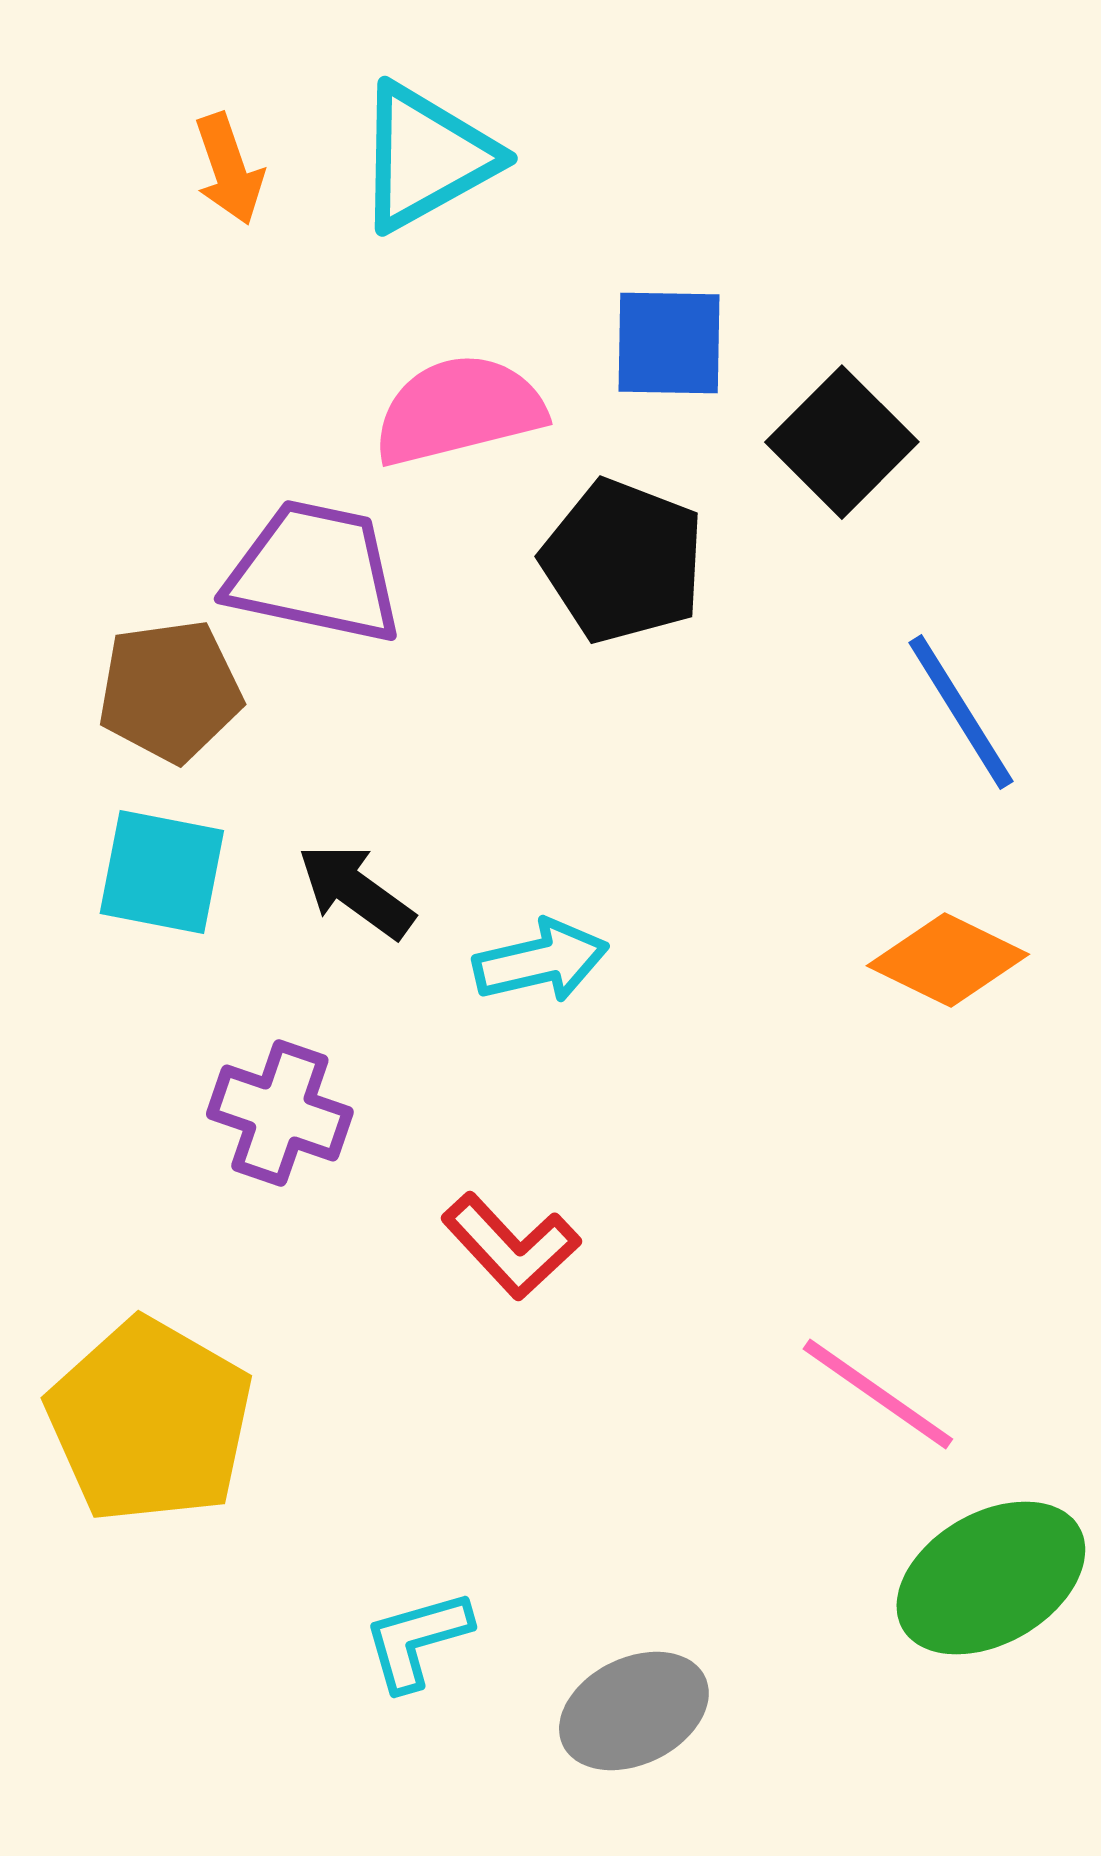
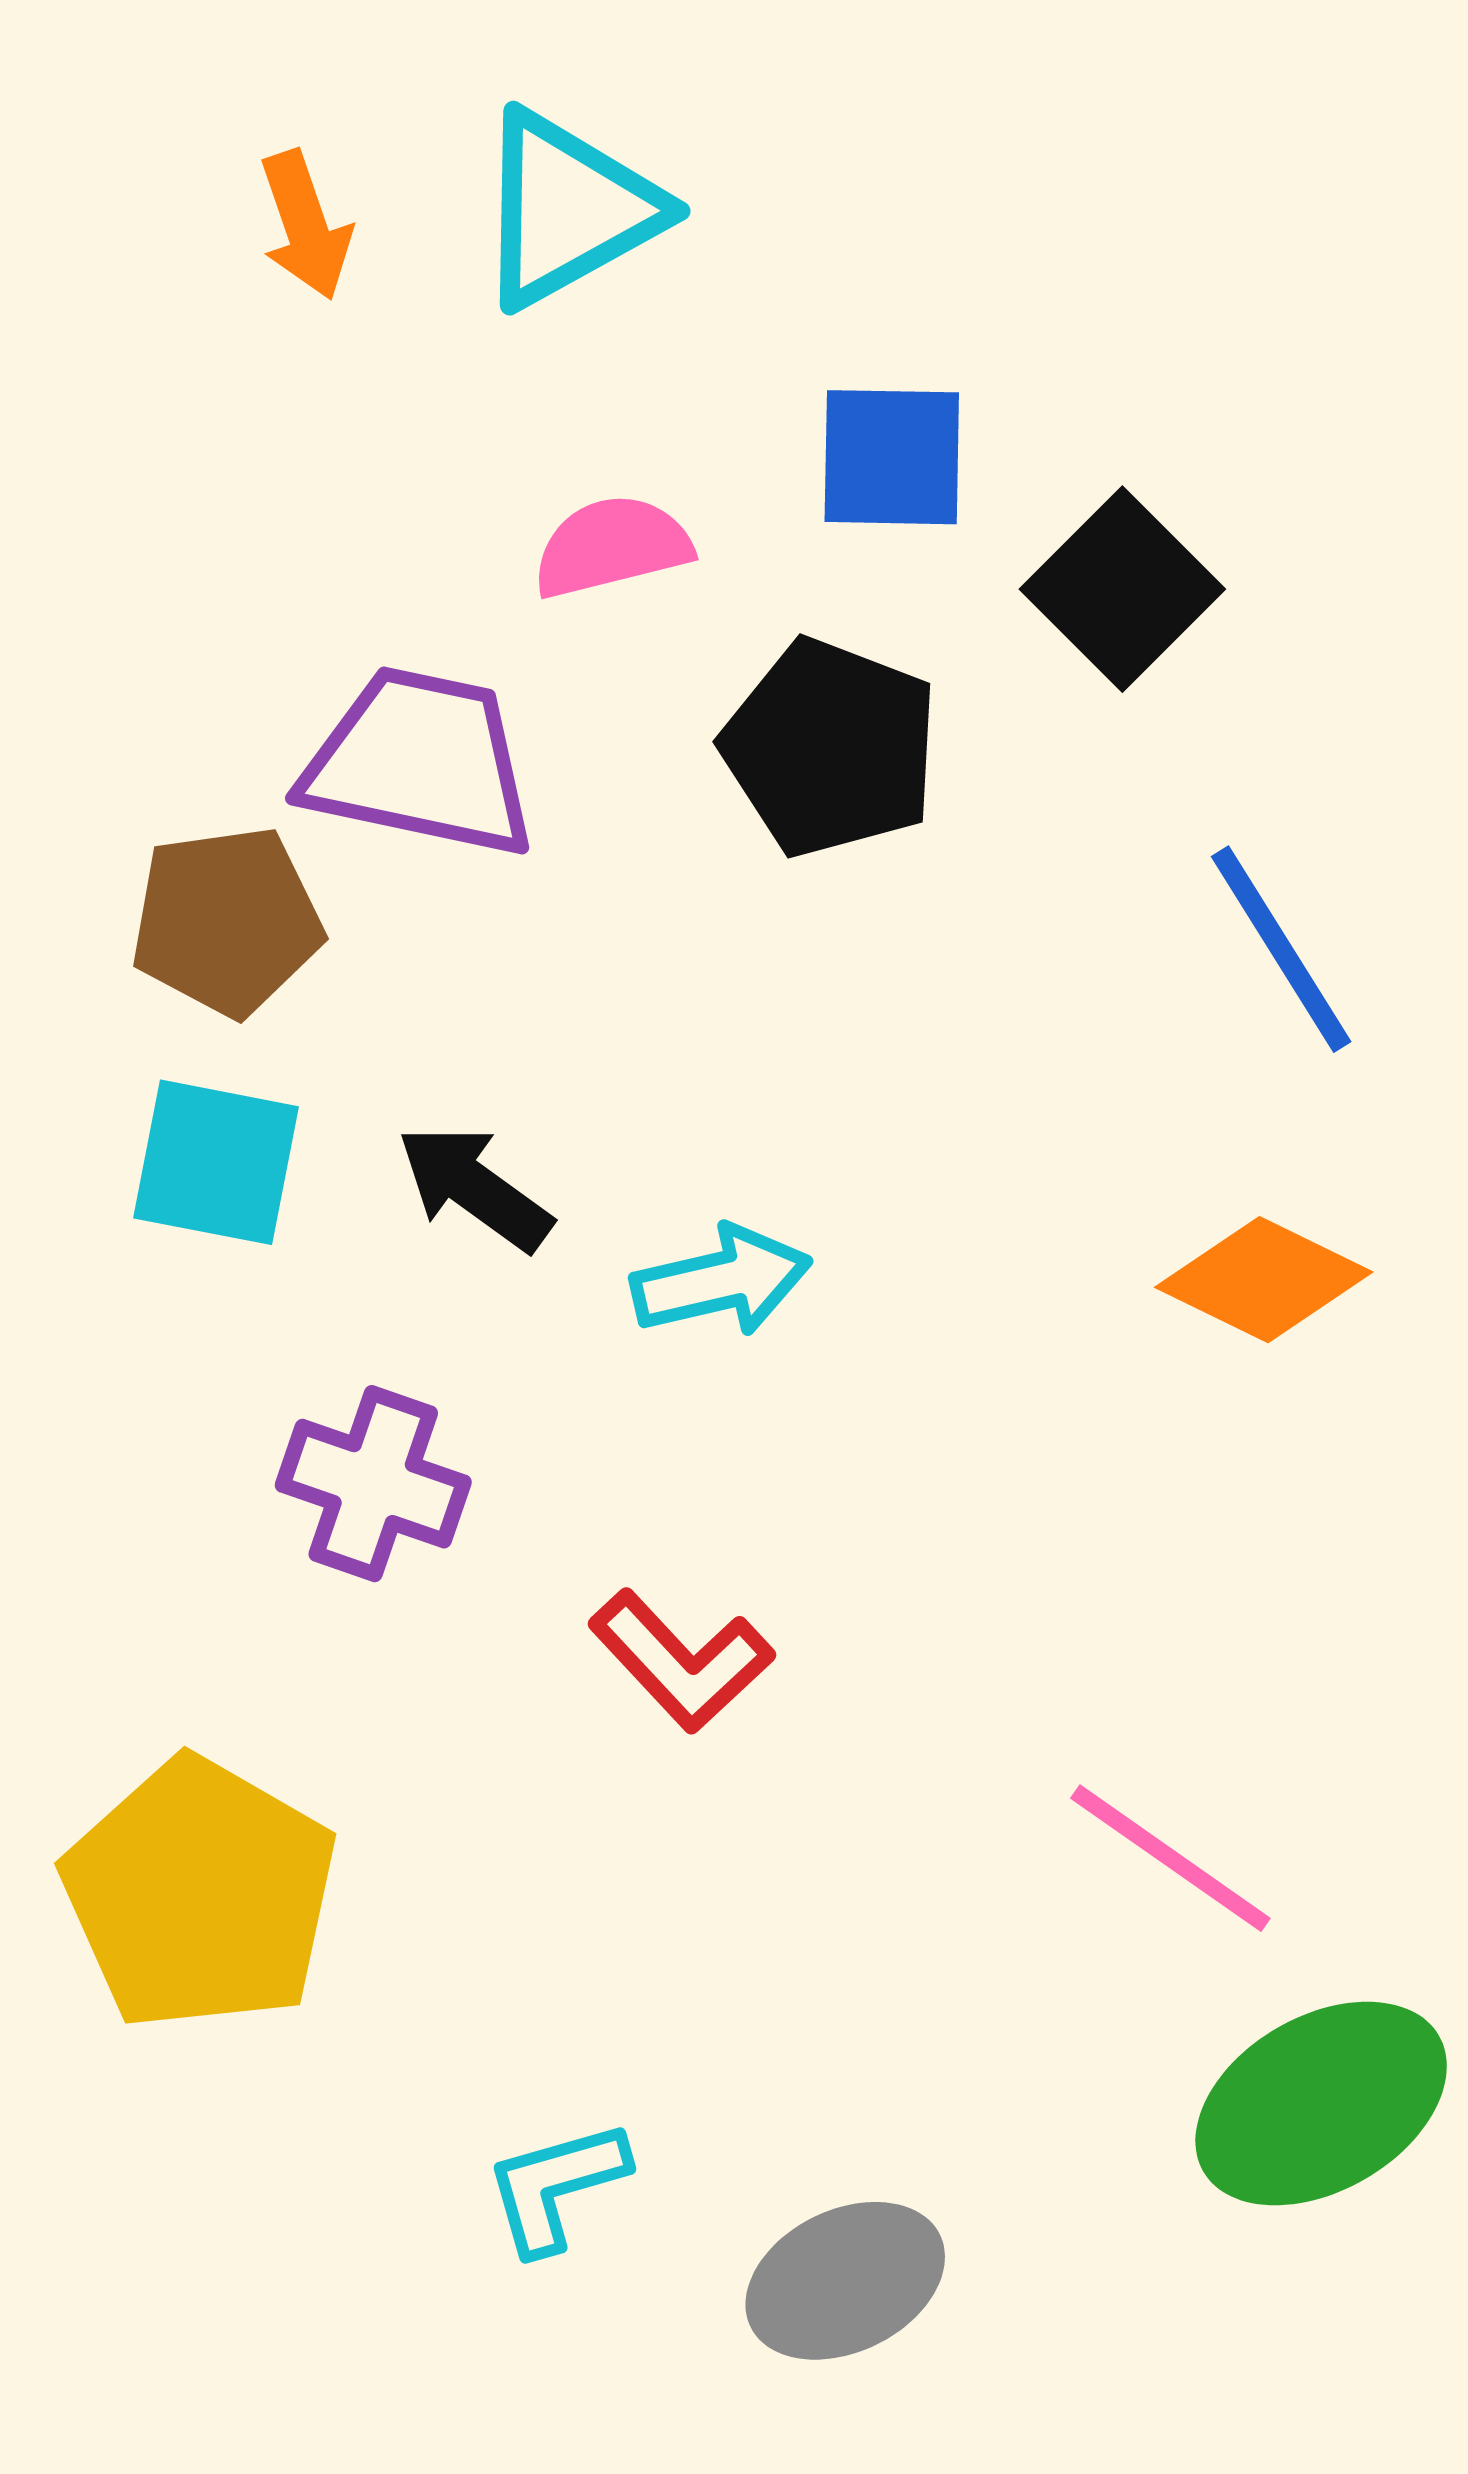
pink semicircle: (459, 410) -> (612, 546), size x0.7

